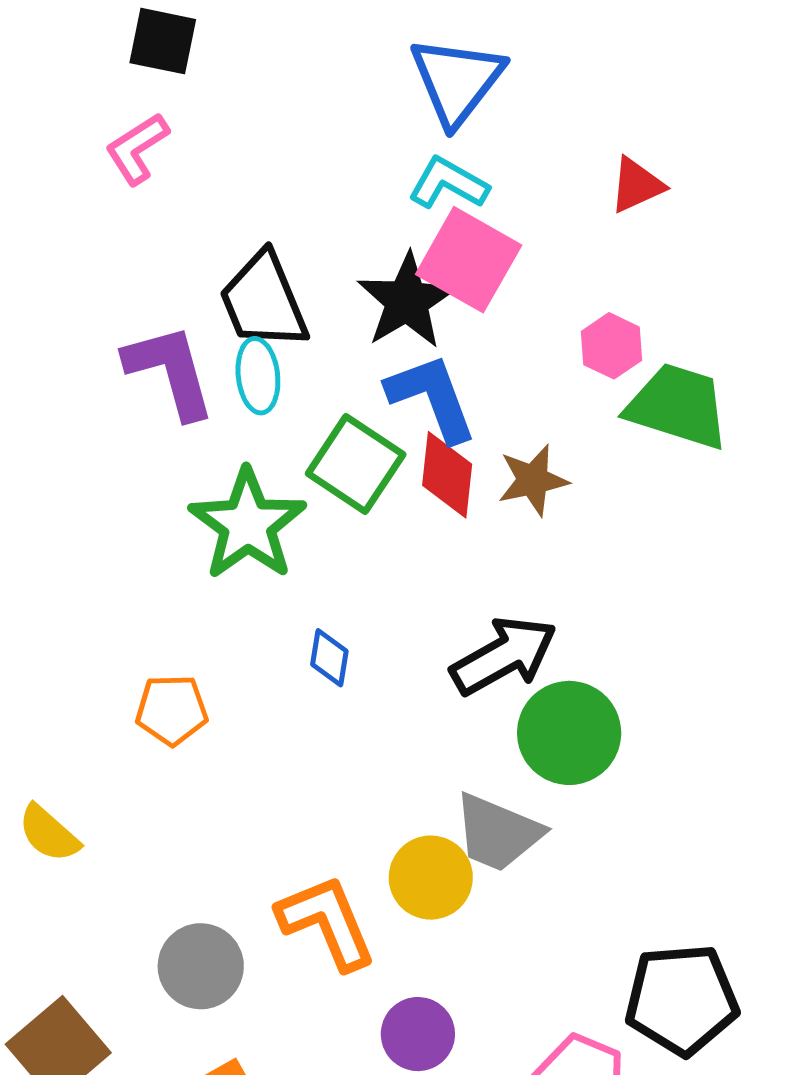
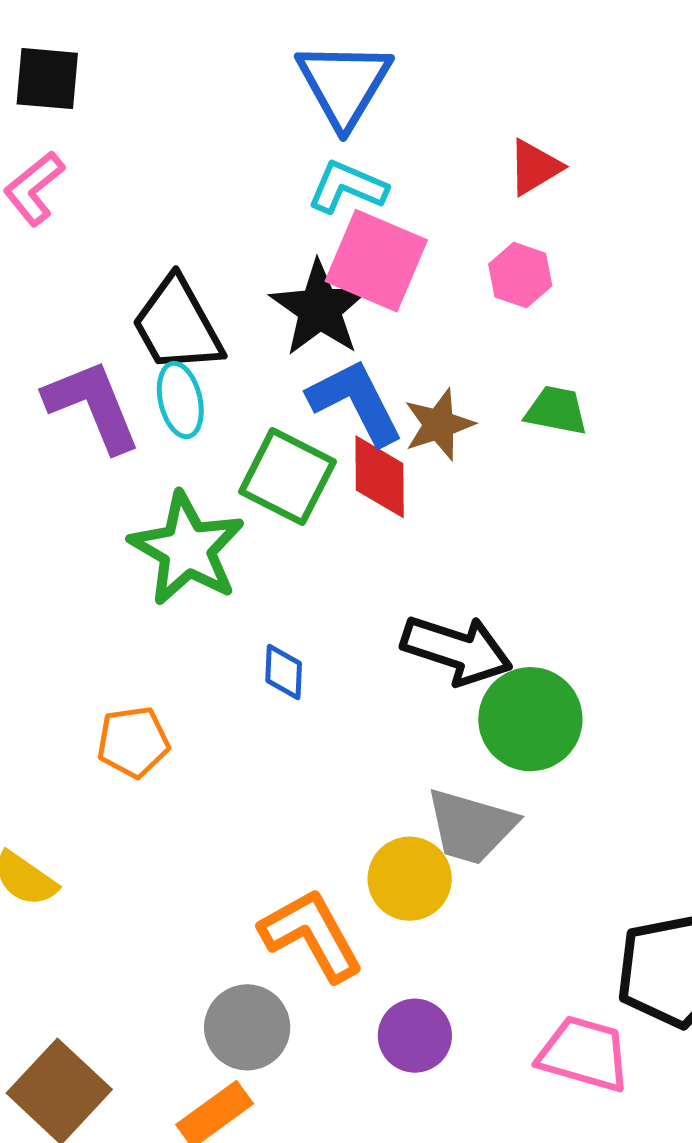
pink hexagon: (611, 346) -> (520, 275), moved
green trapezoid: (678, 406) -> (556, 410), moved, size x0.6
brown star: (533, 480) -> (439, 425), moved
black arrow: (504, 656) -> (457, 650), turned 54
gray circle: (201, 966) -> (247, 1027), moved

